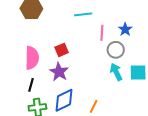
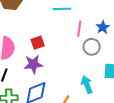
purple star: (59, 72) -> (33, 64), turned 30
cyan arrow: (116, 72) -> (87, 85), moved

